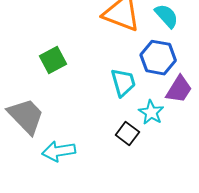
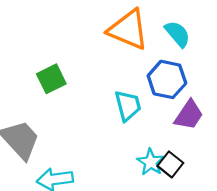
cyan star: (151, 112) -> (151, 162), moved
black square: (127, 134) -> (170, 164), moved

